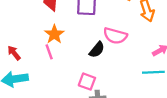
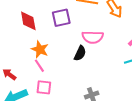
pink square: (87, 82) -> (44, 87), moved

